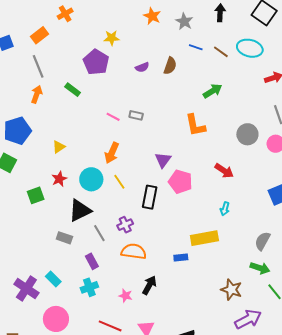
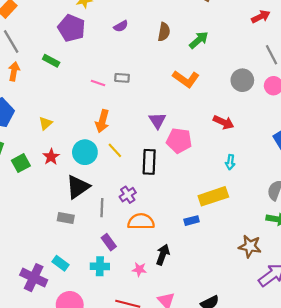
brown semicircle: (170, 66) -> (164, 32), moved
orange L-shape: (195, 125) -> (186, 79), turned -35
green square: (36, 195) -> (21, 163), moved
gray line: (99, 233) -> (102, 208), turned 42
purple rectangle: (92, 261) -> (109, 242), moved
cyan cross: (89, 287) -> (100, 266), turned 30

